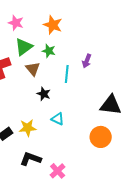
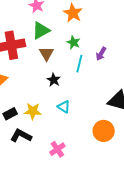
green star: (49, 51) -> (73, 42), moved
black L-shape: (31, 159) -> (21, 136), moved
pink cross: (58, 171) -> (57, 149), moved

